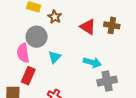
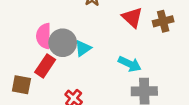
brown cross: (112, 25) -> (163, 21), turned -35
gray circle: (37, 37) -> (63, 43), moved

